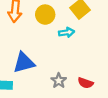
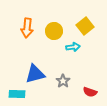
gray star: (59, 81) -> (63, 81), moved

